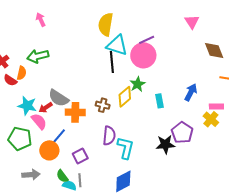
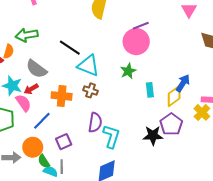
cyan triangle: (117, 45) -> (88, 66), moved
black line: (112, 62) -> (70, 48), moved, turned -55
yellow diamond: (125, 97) -> (174, 96), moved
gray semicircle: (59, 98) -> (36, 69), moved
orange circle: (49, 150) -> (33, 147), moved

